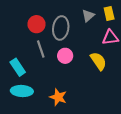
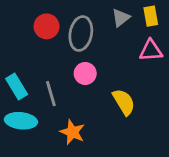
gray line: (41, 49) -> (51, 94), moved
yellow semicircle: (98, 61) -> (124, 102), moved

